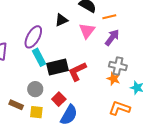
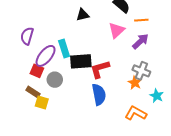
black triangle: (61, 20) -> (83, 15), moved
purple ellipse: (33, 37) -> (46, 56), moved
red square: (59, 99) -> (37, 71), moved, turned -32
yellow square: (36, 112) -> (42, 102), moved
blue semicircle: (69, 115) -> (99, 95), moved, turned -50

